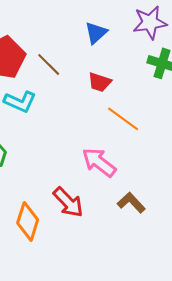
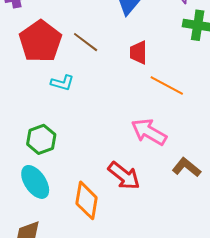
red trapezoid: (100, 82) -> (138, 52), turned 80
cyan L-shape: (20, 102) -> (62, 83), size x0.7

